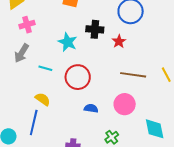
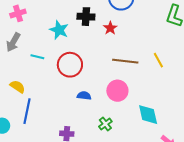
yellow semicircle: (43, 99) -> (18, 87), moved

